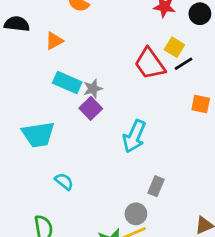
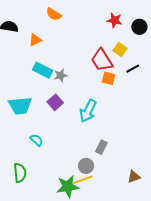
black line: (184, 64) -> (133, 69), moved
orange square: (201, 104) -> (109, 78), moved
purple square: (91, 108) -> (55, 102), moved

